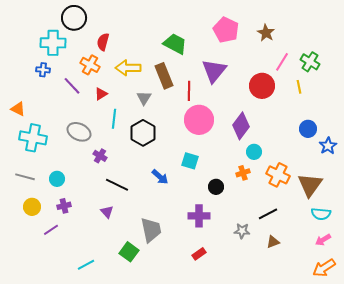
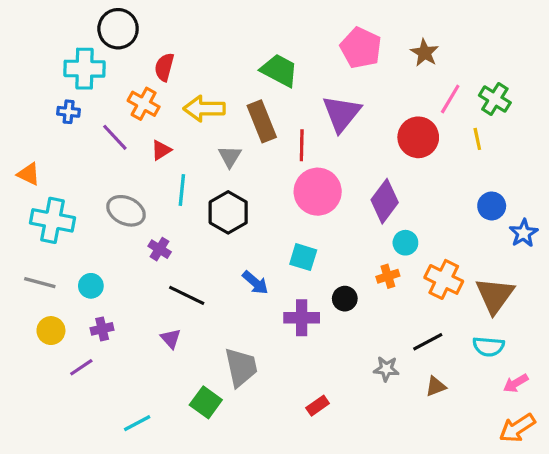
cyan semicircle: (321, 214) -> (488, 347), moved
purple cross: (199, 216) -> (302, 318), moved

